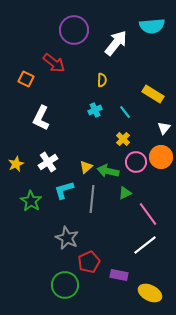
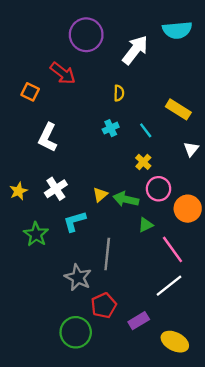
orange circle: (161, 157) -> (188, 209), moved
gray line: (92, 199) -> (107, 254), moved
purple rectangle: (119, 275) -> (139, 321), turned -42

